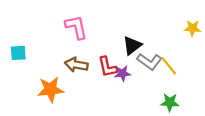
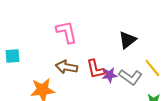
black triangle: (132, 45) -> (127, 40), moved
gray L-shape: (149, 62) -> (130, 77), moved

